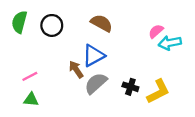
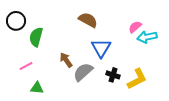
green semicircle: (19, 22) -> (36, 37), moved
black circle: (52, 25) -> (16, 21), moved
blue triangle: (93, 56) -> (101, 48), moved, turned -30
green triangle: (31, 100) -> (37, 88), moved

